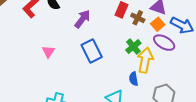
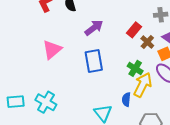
green cross: (133, 47) -> (135, 68), turned -35
pink triangle: (48, 52) -> (52, 50), size x1.5

